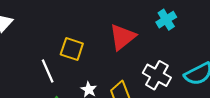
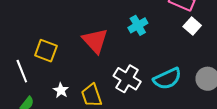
red triangle: (122, 37) -> (95, 41), turned -36

